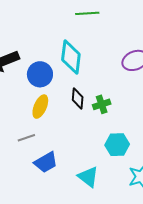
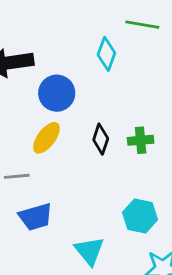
cyan diamond: (71, 57) -> (106, 54), moved, size x0.7
green cross: (102, 104) -> (141, 140), moved

